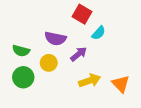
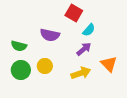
purple arrow: (79, 54) -> (84, 49), moved
yellow circle: (49, 63) -> (45, 66), moved
orange triangle: (121, 84) -> (109, 64), moved

